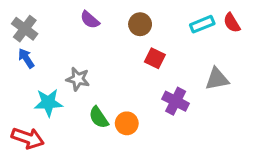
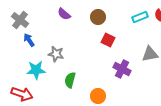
blue arrow: (26, 58) -> (29, 40), moved
green semicircle: (99, 117) -> (70, 80), turned 49
orange circle: (127, 123) -> (98, 96), moved

